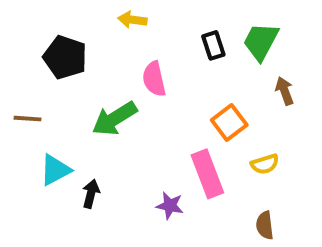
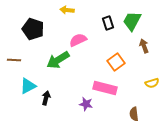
pink semicircle: (154, 79) -> (78, 40), turned 78
yellow semicircle: (265, 164) -> (152, 83), moved
pink rectangle: (207, 174) -> (105, 88), turned -55

